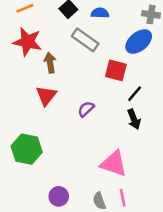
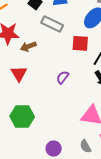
brown arrow: (50, 63) -> (28, 47), turned -91
red triangle: (46, 96) -> (19, 74), moved

